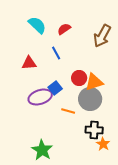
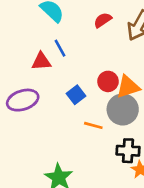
red semicircle: (64, 29) -> (103, 20), moved
blue line: (56, 53) -> (60, 48), moved
purple ellipse: (40, 97) -> (23, 100), moved

